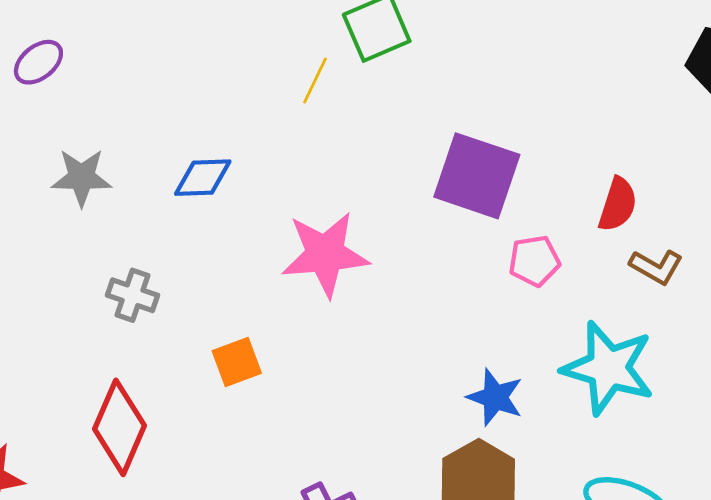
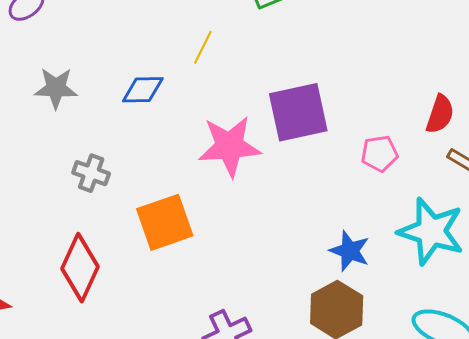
yellow line: (315, 81) -> (203, 47), moved
purple square: (477, 176) -> (298, 112), moved, turned -32
orange square: (237, 362) -> (165, 222), size x1.6

